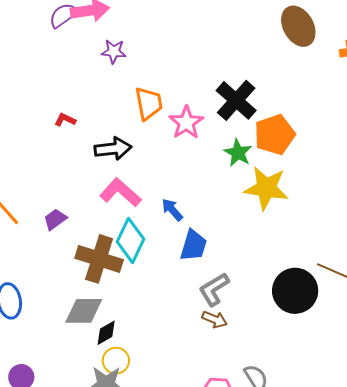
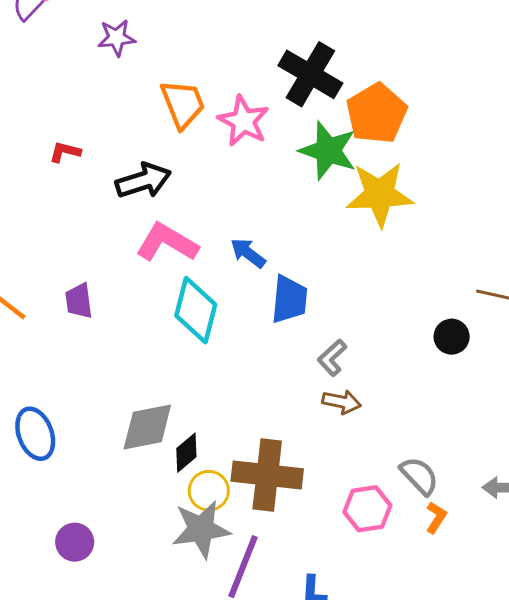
green star: (238, 153) -> (328, 151), size x1.4
purple trapezoid: (55, 219) -> (79, 301), turned -50
brown cross: (99, 259) -> (267, 475), moved
gray L-shape: (214, 289) -> (332, 358), size x0.7
black circle: (295, 291) -> (452, 337), size x0.5

